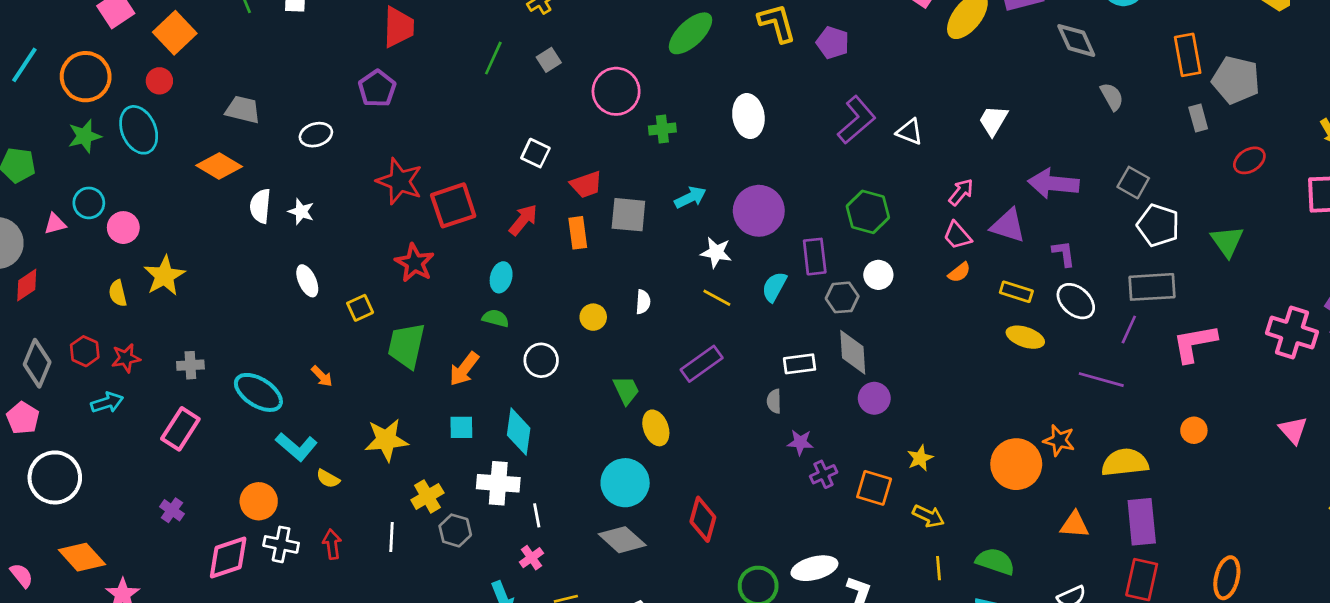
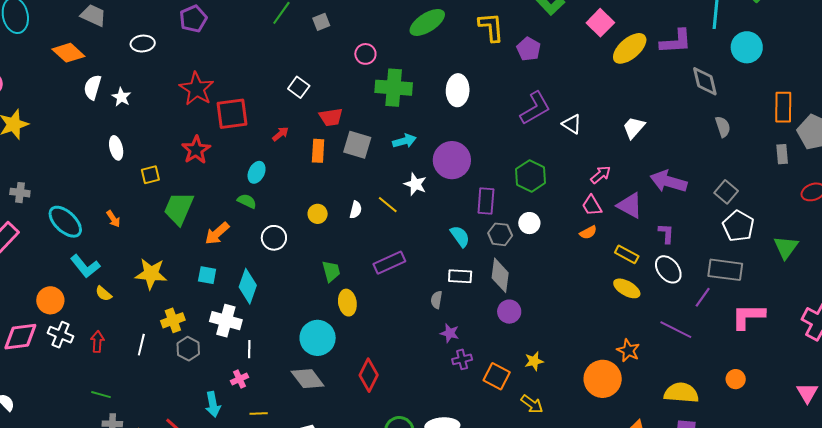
pink circle: (616, 91) -> (365, 54), size x0.6
green cross: (662, 129) -> (394, 88), size x1.8
red arrow: (523, 220) -> (280, 134), size x0.7
cyan semicircle: (774, 287) -> (460, 236), moved, turned 105
yellow line: (717, 298) -> (388, 205), moved
orange star: (1059, 440) -> (628, 350), moved

